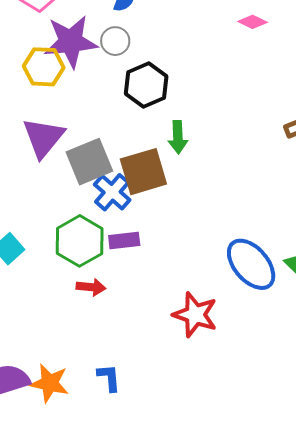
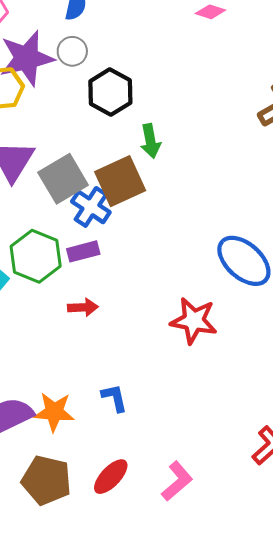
purple rectangle: (124, 240) -> (83, 251), moved
green hexagon: (80, 241) -> (36, 256), moved

